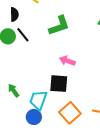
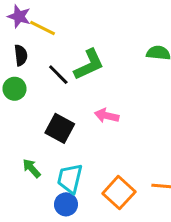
black line: (23, 35) -> (58, 75), moved
black square: (59, 84) -> (60, 128), moved, turned 30

